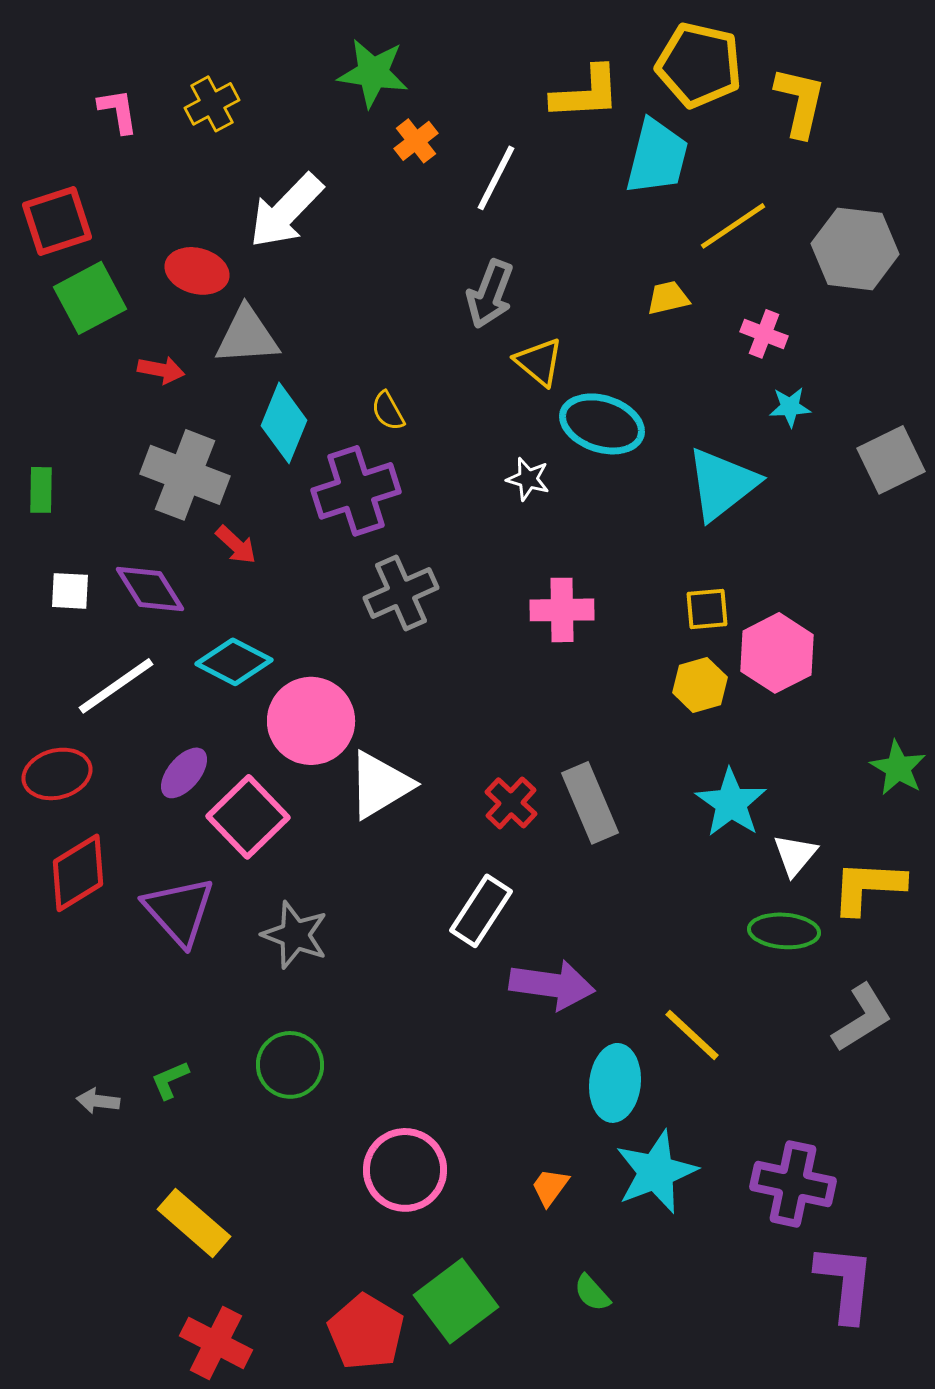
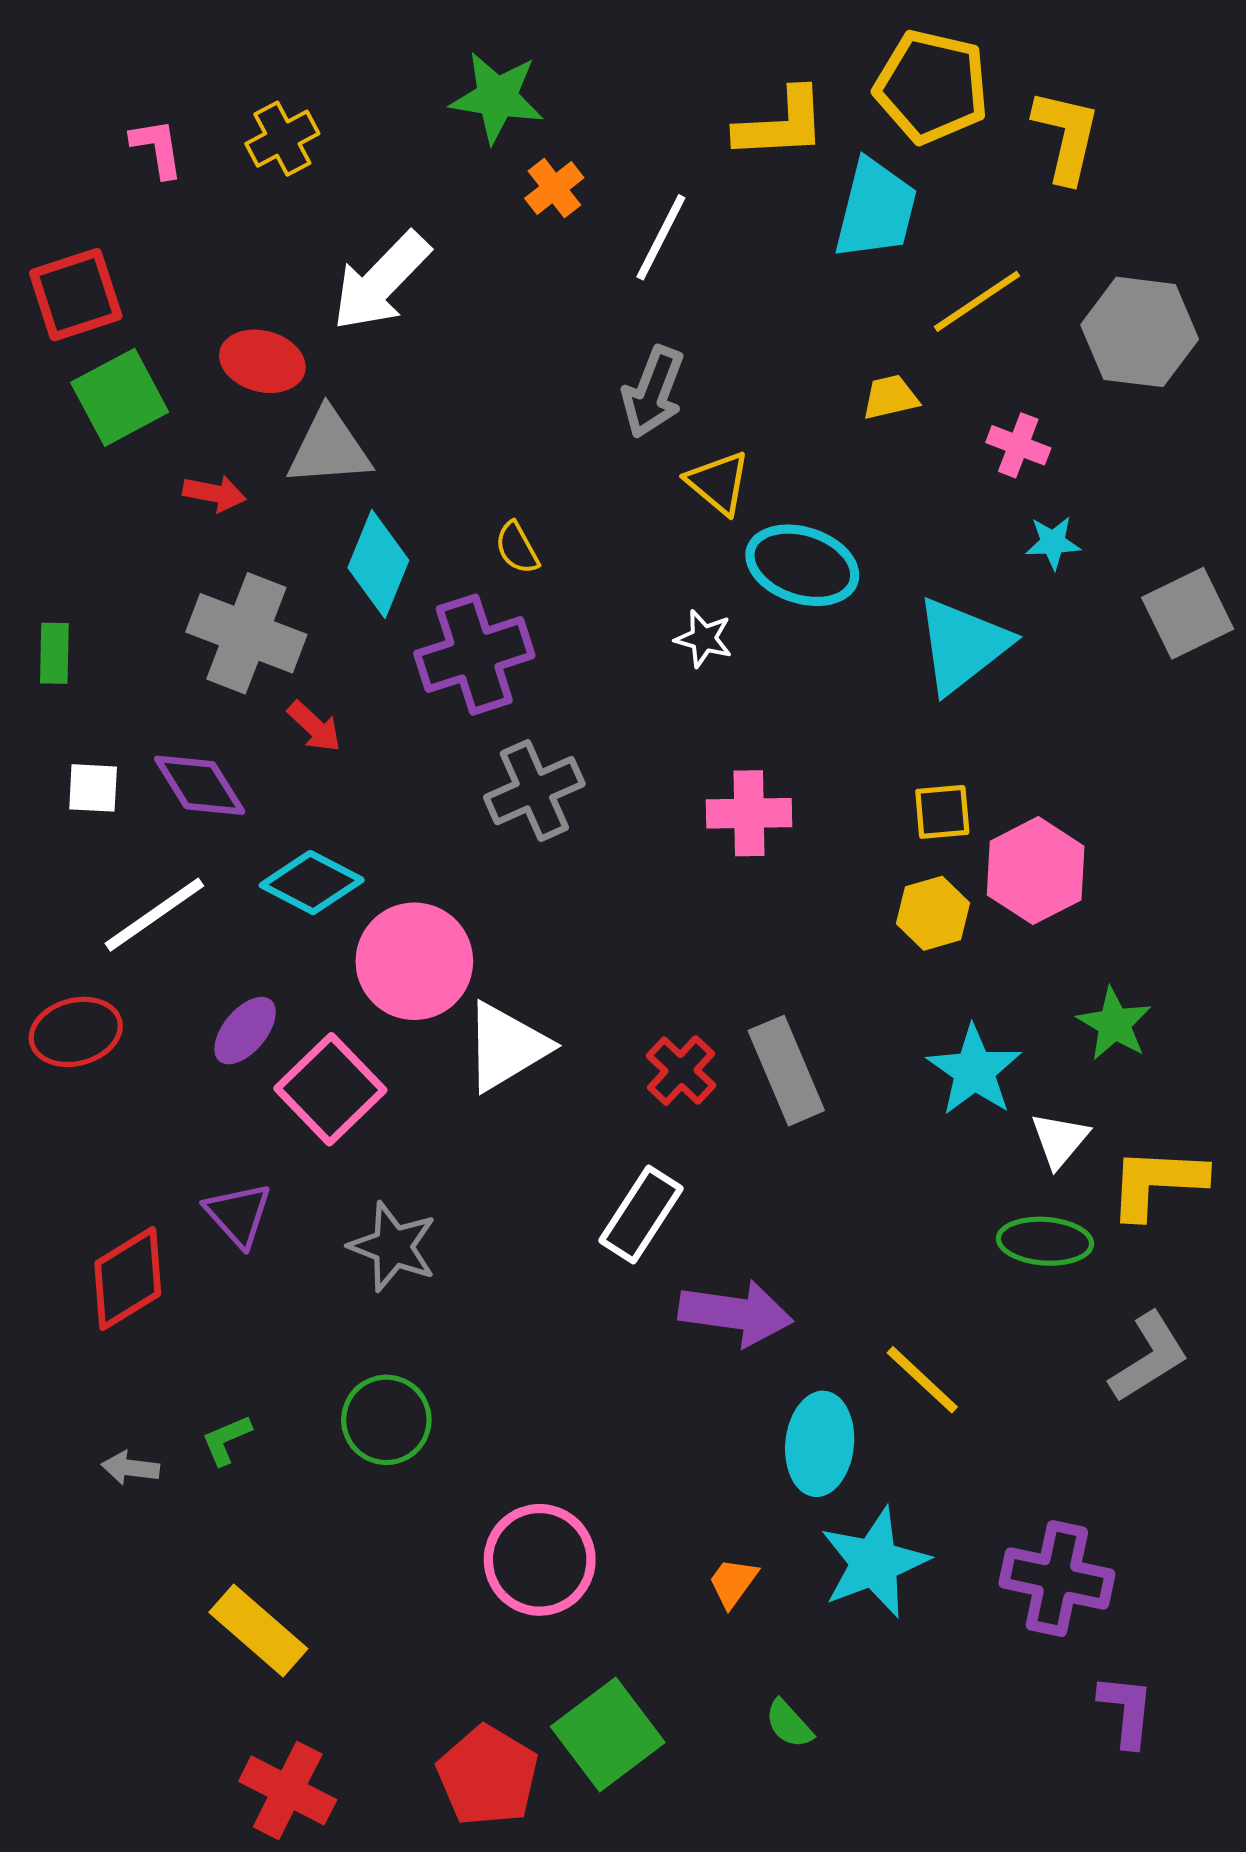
green star: (898, 768) -> (1114, 1024), moved
red diamond: (78, 873) -> (128, 1279), moved
purple triangle: (179, 911) -> (238, 1215), size x0.7
purple L-shape: (845, 1283) -> (1126, 1710), size x0.7

